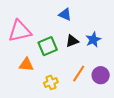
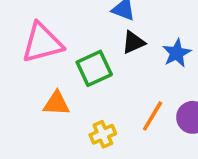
black triangle: (72, 41) -> (133, 42), moved

